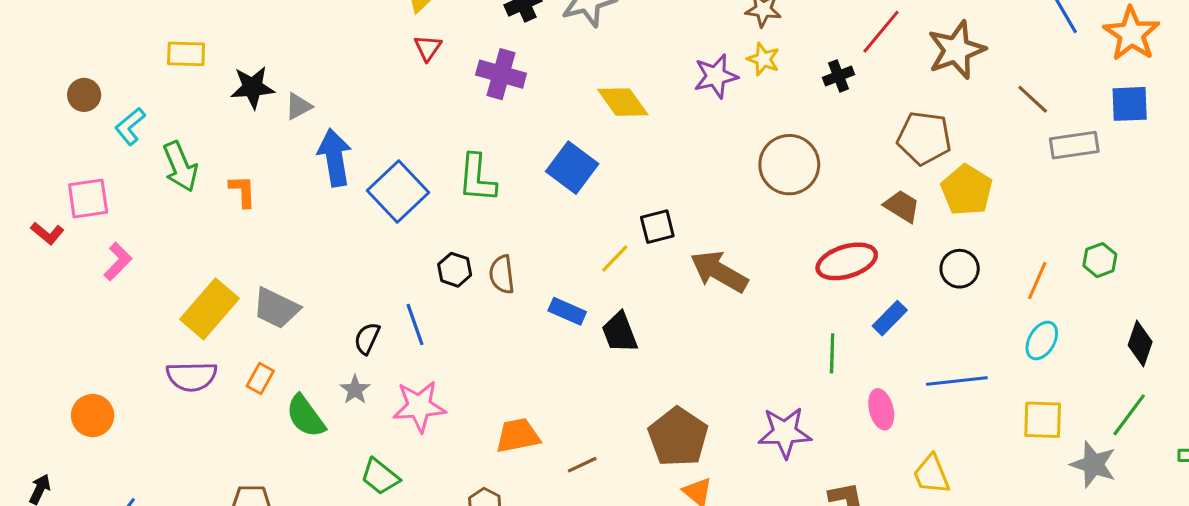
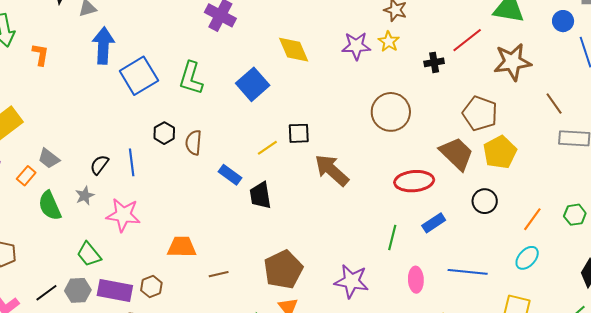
brown trapezoid: (902, 206) -> (457, 154), size x1.5
gray trapezoid: (276, 308) -> (49, 158), moved, size x0.7

